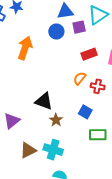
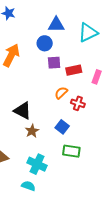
purple square: (79, 27) -> (54, 63), moved
cyan cross: (53, 150) -> (37, 164), moved

